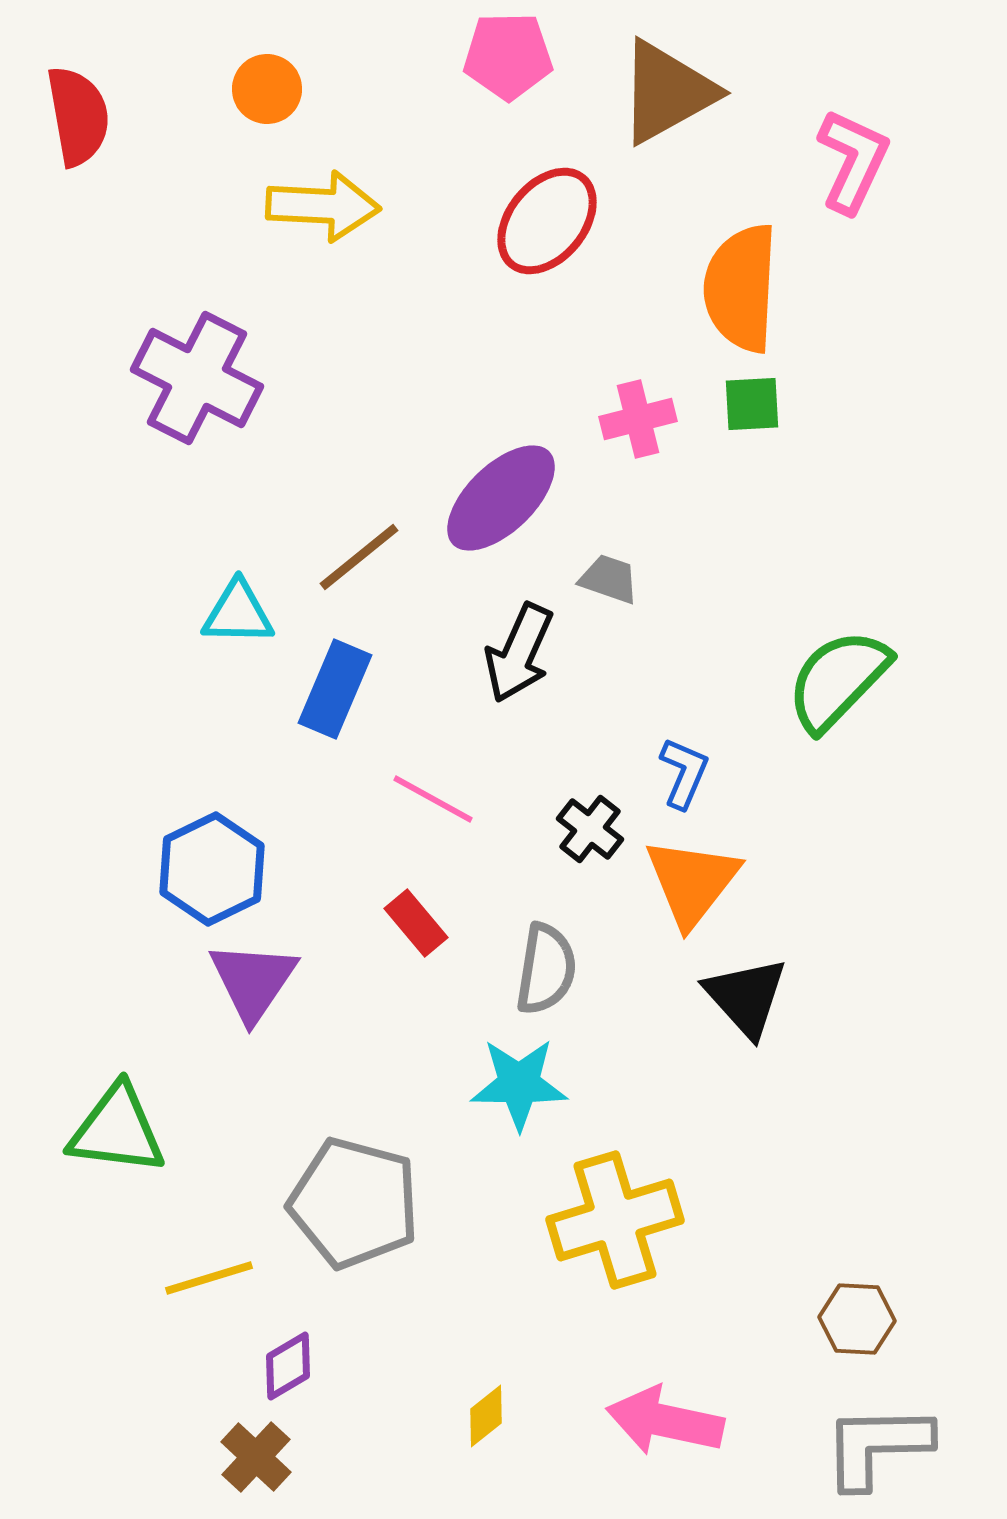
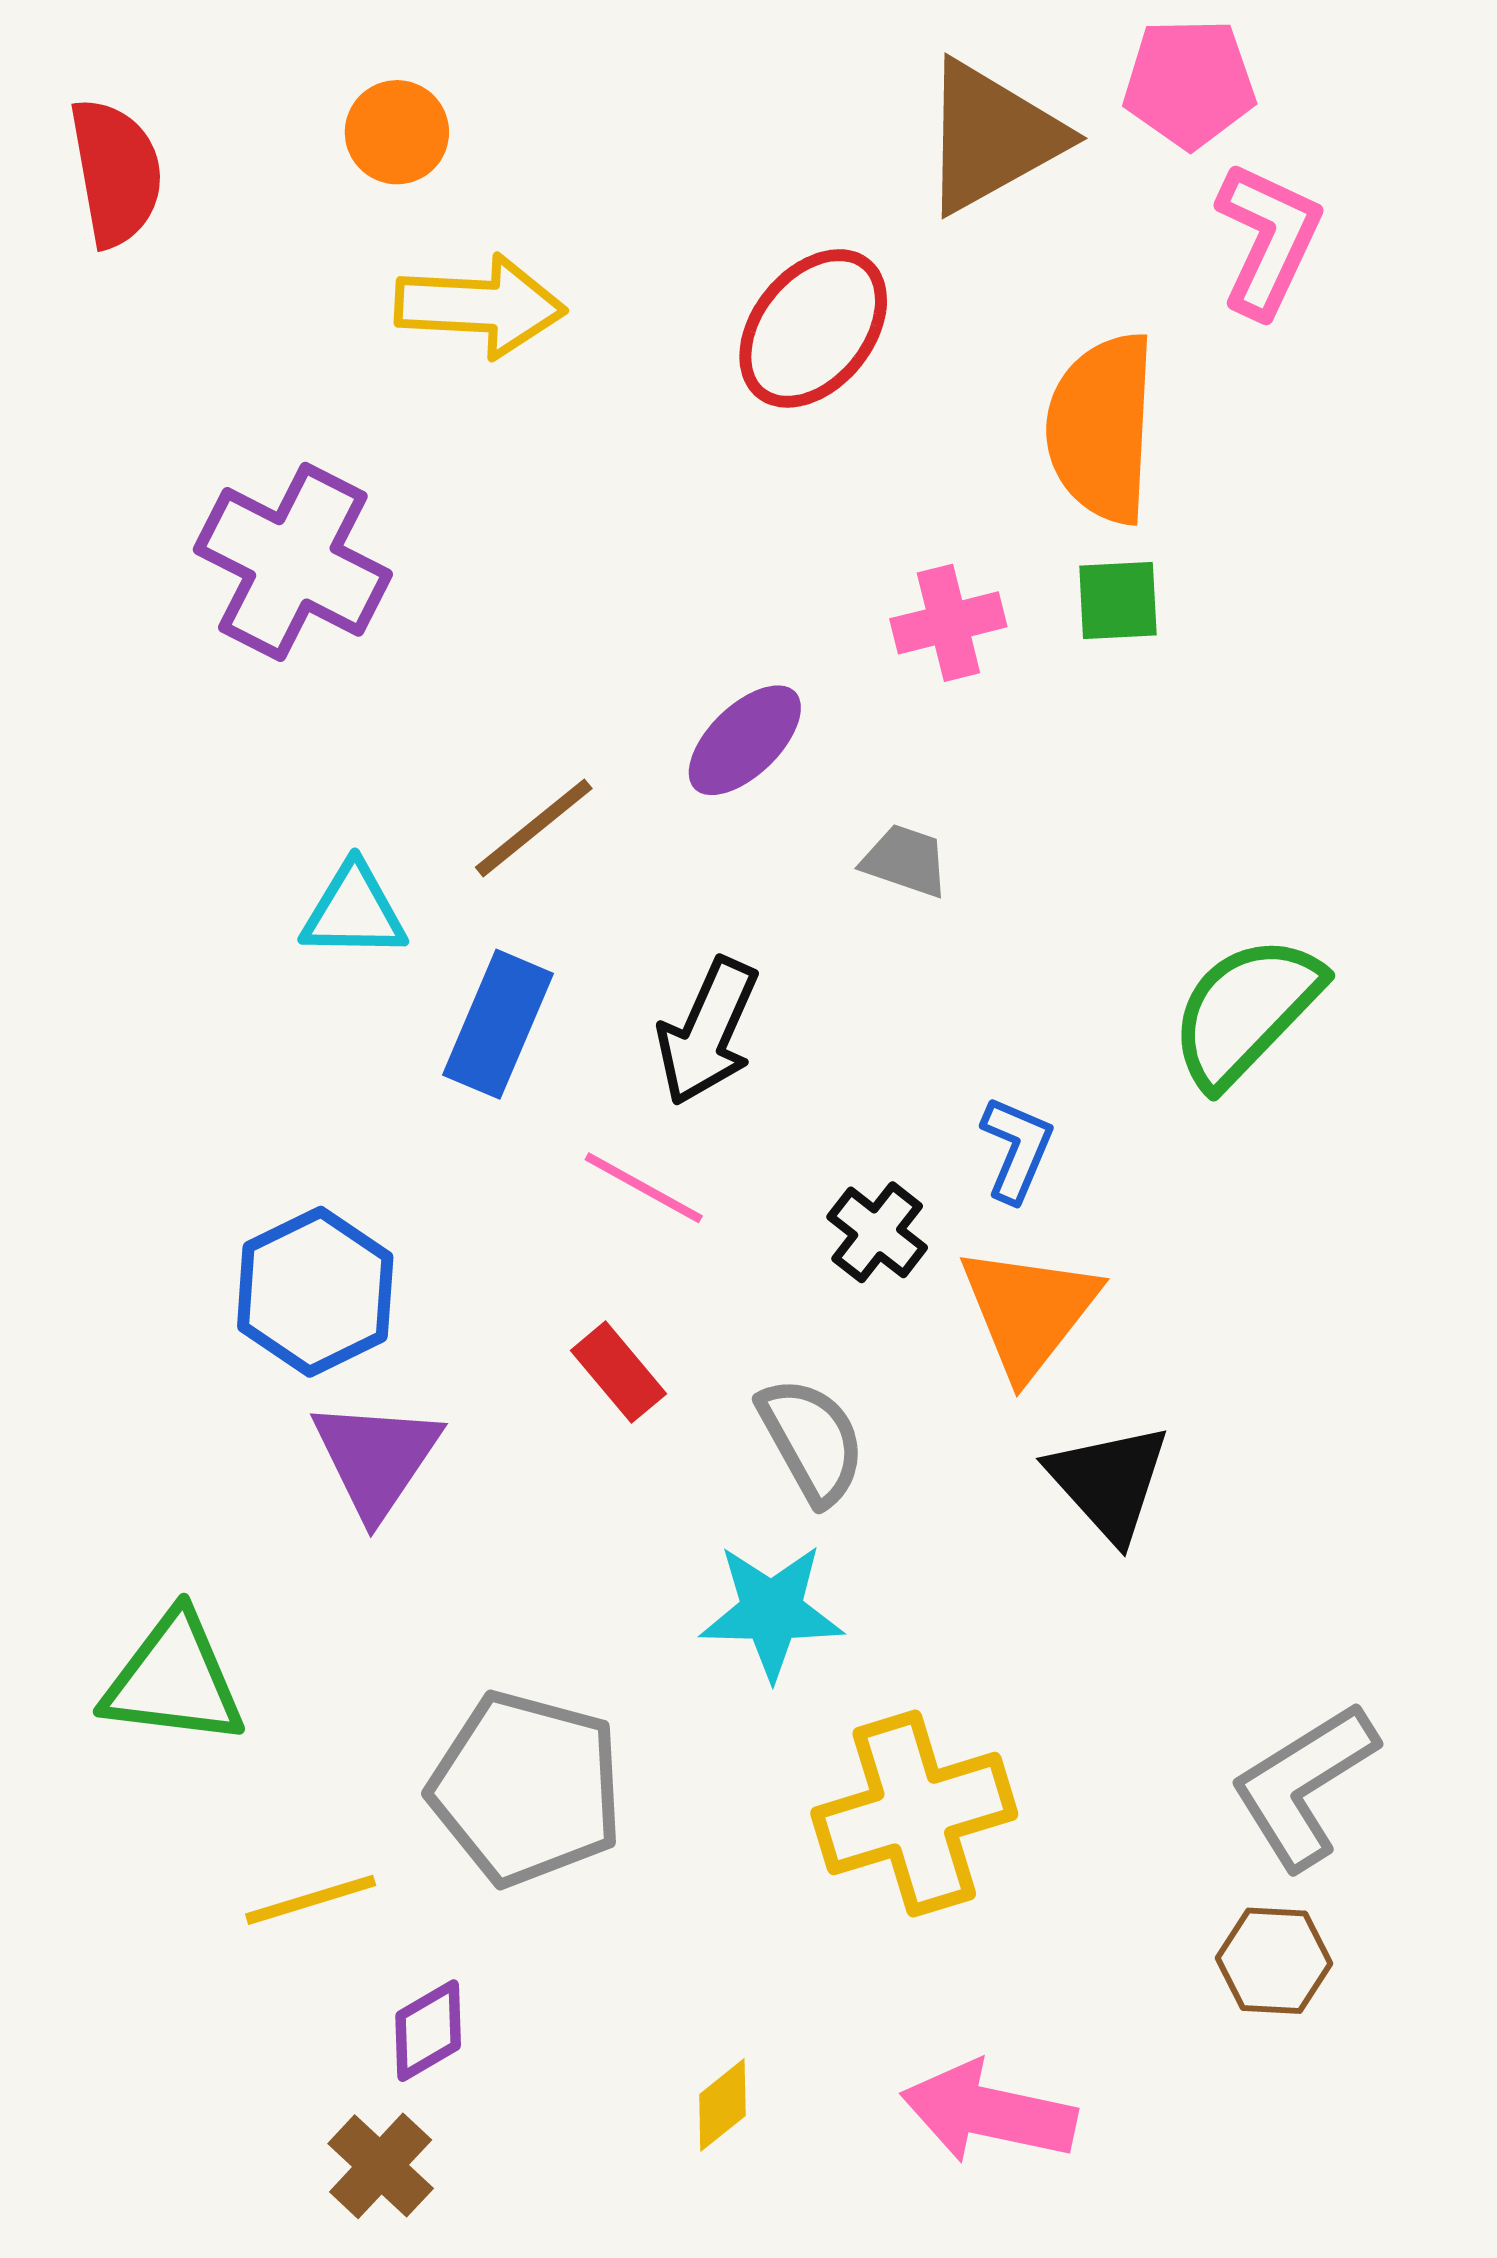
pink pentagon: (508, 56) -> (1189, 83), moved
purple ellipse: (501, 498) -> (745, 740), size x0.7
black arrow: (519, 653) -> (708, 1032), moved
gray semicircle: (546, 969) -> (812, 1440), turned -38
gray L-shape: (877, 1446) -> (1304, 1785), moved, turned -31

